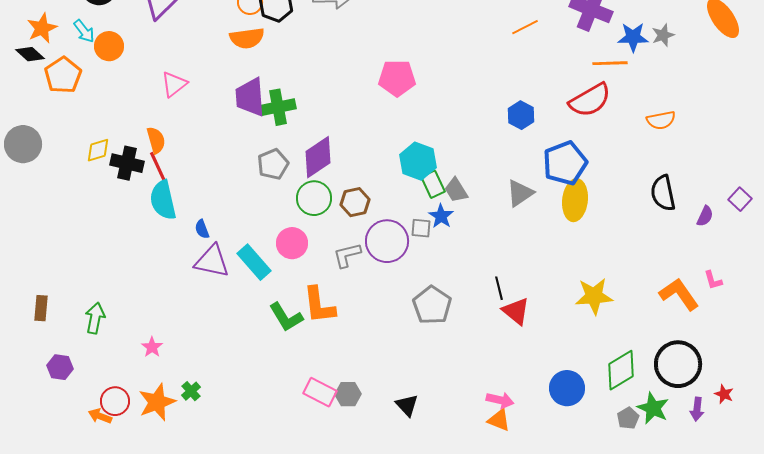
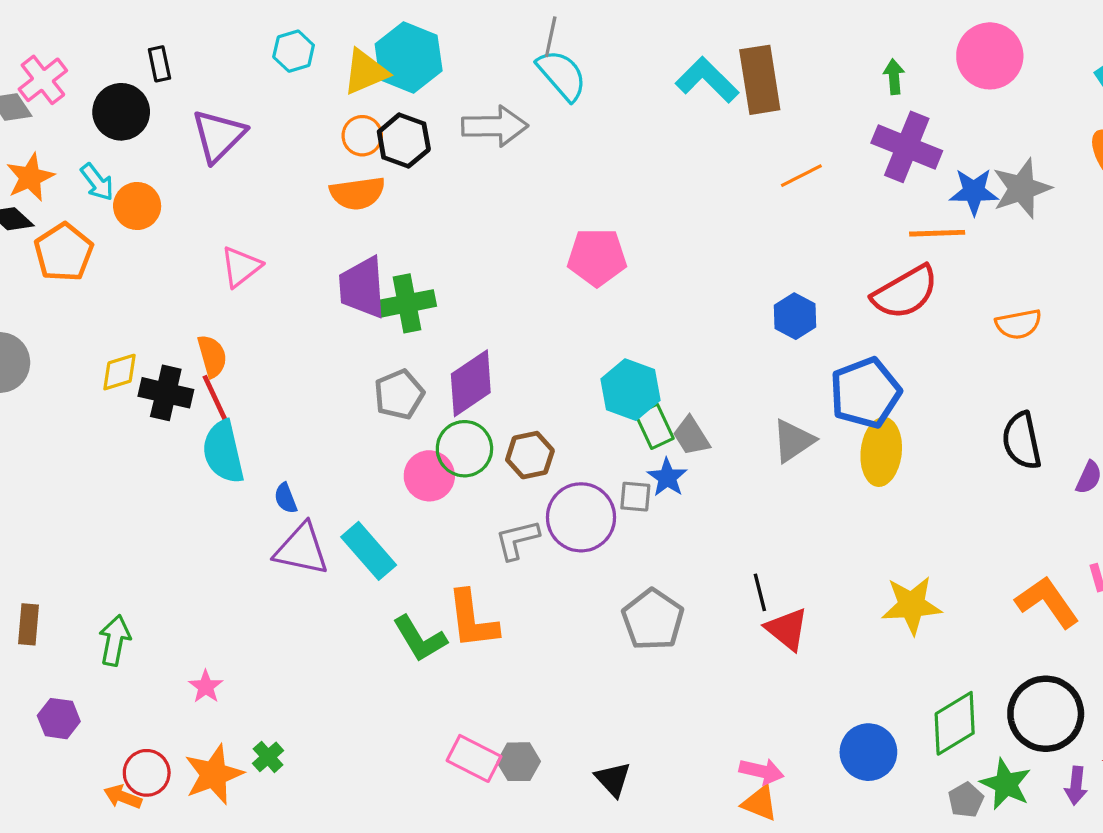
gray star: (663, 35) -> (1022, 188), size x1.6
pink circle: (292, 243) -> (429, 476), moved

